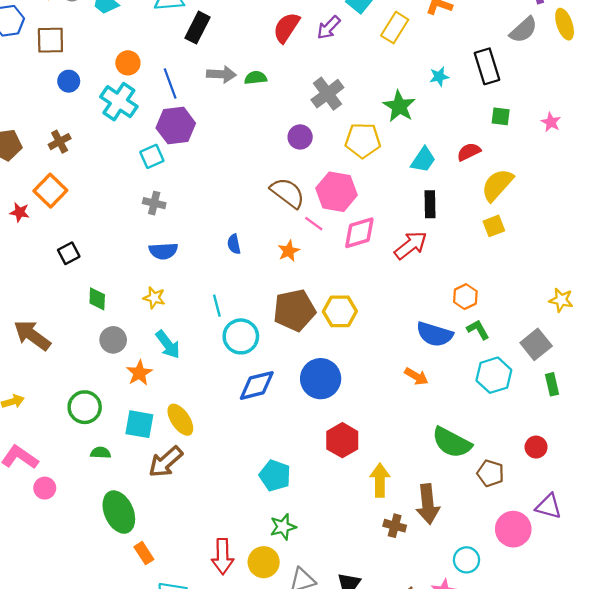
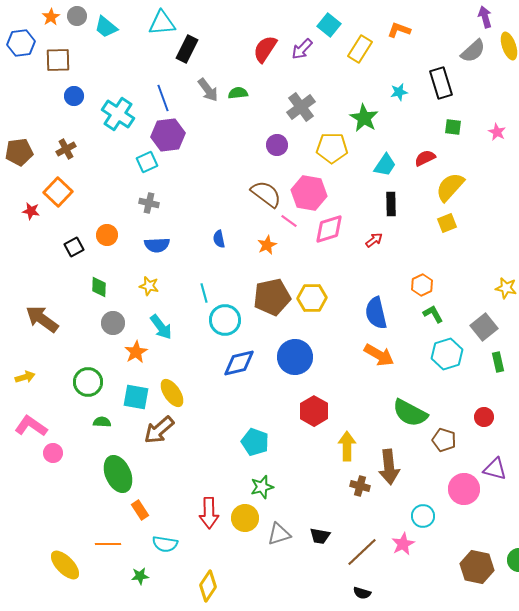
orange circle: (128, 63) -> (107, 235), moved
gray arrow: (221, 74) -> (208, 90), turned 50
red arrow: (411, 245) -> (374, 240), size x0.6
blue semicircle: (435, 334) -> (376, 313), moved, turned 60
orange arrow: (416, 376) -> (379, 355), size x1.4

